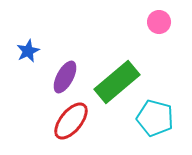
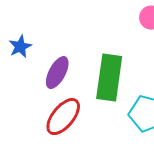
green rectangle: (117, 82) -> (109, 78), turned -42

